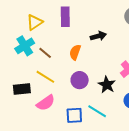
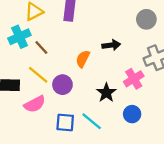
black arrow: (98, 36) -> (111, 45), moved
orange semicircle: (75, 52) -> (83, 59), moved
purple circle: (80, 80) -> (62, 85), moved

